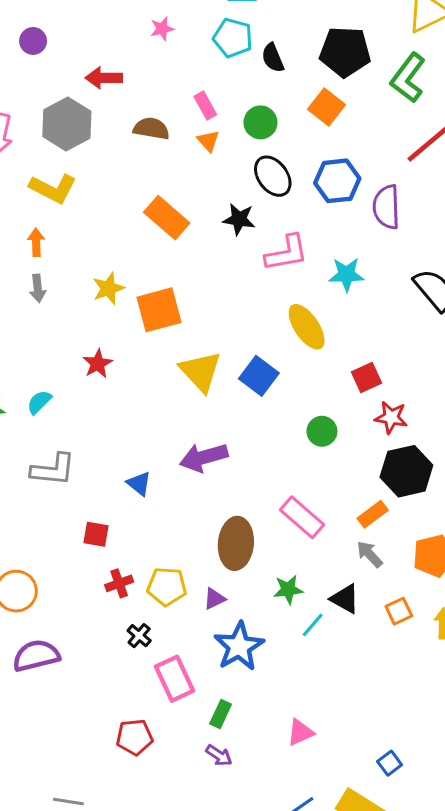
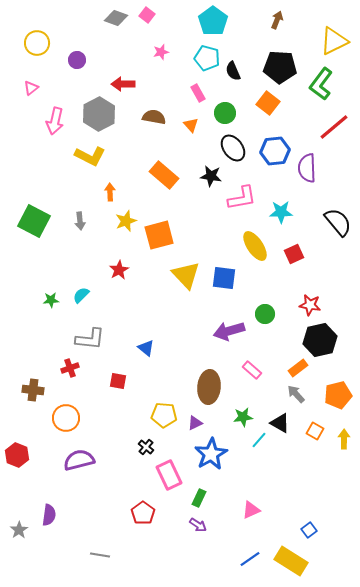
pink rectangle: (205, 105) -> (198, 93), moved
orange arrow: (36, 242) -> (110, 192), moved
blue square: (259, 376) -> (224, 278), turned -30
red square: (366, 377) -> (294, 254), moved
purple arrow: (204, 457) -> (229, 331), moved
pink rectangle: (302, 517) -> (252, 370), size x0.7
red cross: (119, 583) -> (70, 368), moved
orange square: (399, 611) -> (315, 431), turned -36
red pentagon: (134, 737) -> (143, 513), turned -30

